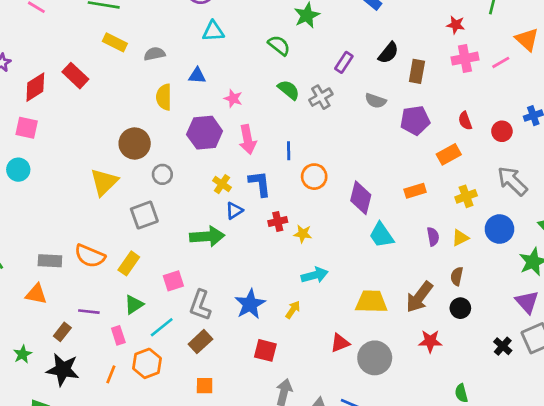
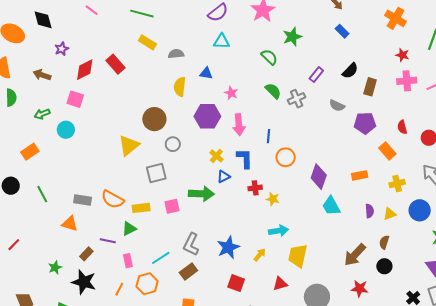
orange rectangle: (449, 154) -> (387, 151), turned 72
yellow rectangle: (129, 263) -> (141, 208), turned 42
pink square: (173, 281) -> (172, 206), moved
yellow trapezoid: (371, 302) -> (298, 256), moved, turned -85
green triangle: (134, 305) -> (129, 229), moved
red triangle: (340, 343) -> (280, 284), moved

